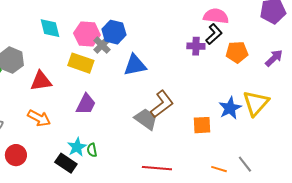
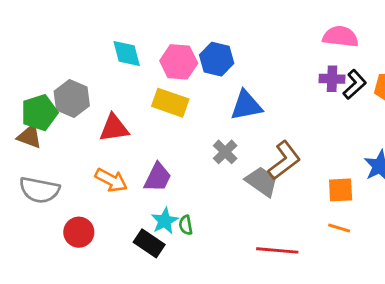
pink semicircle: (216, 16) -> (341, 37), moved
black L-shape: (214, 34) -> (355, 84), moved
gray cross: (102, 45) -> (225, 152), moved
purple trapezoid: (86, 104) -> (158, 177), moved
orange line: (219, 169) -> (339, 228), moved

